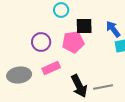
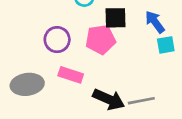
pink rectangle: (51, 68) -> (71, 75), turned 42
black arrow: (79, 86) -> (109, 99), turned -40

